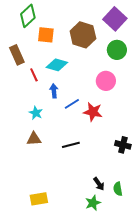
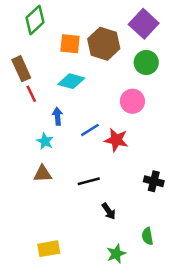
orange square: (46, 35) -> (70, 44), moved
red line: (34, 75) -> (31, 94), moved
blue arrow: (54, 91) -> (57, 116), moved
black arrow: (99, 184) -> (109, 211), moved

